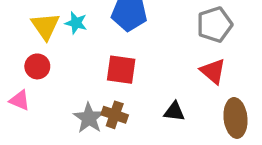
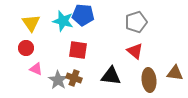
cyan star: (76, 23) -> (63, 21), moved, size x1.5
pink triangle: (20, 100) -> (36, 69), moved
black triangle: (174, 112) -> (111, 76), size x1.5

